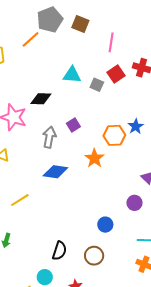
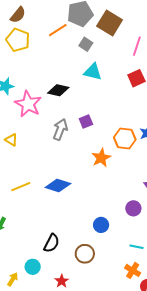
brown square: (80, 24) -> (110, 23), size x1.4
gray square: (97, 85) -> (86, 44), moved
blue diamond: (55, 172) -> (58, 185), moved

